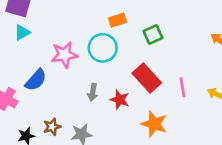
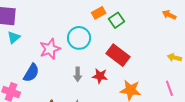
orange rectangle: (118, 20) -> (99, 13), moved
pink line: (182, 87) -> (169, 88), moved

